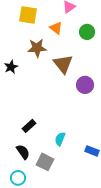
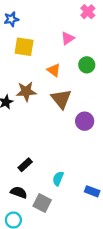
orange triangle: (56, 28) -> (54, 70), moved
brown star: (37, 48) -> (26, 91), moved
black semicircle: (23, 152) -> (19, 192), turned -35

